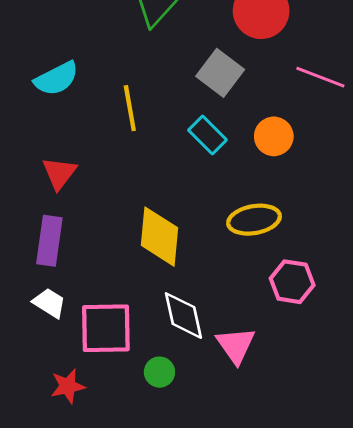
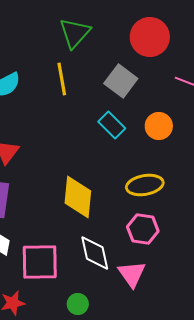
yellow line: (130, 108) -> (62, 79), moved
pink hexagon: (292, 282) -> (143, 229), moved
green circle: (159, 372) -> (78, 304), moved

